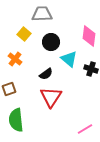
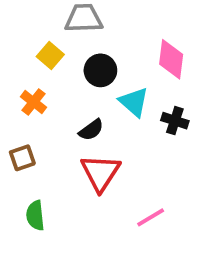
green semicircle: (16, 120) -> (35, 215), size x0.7
pink line: (85, 129) -> (151, 217), moved

